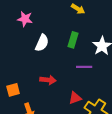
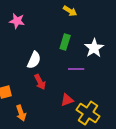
white semicircle: (42, 43) -> (34, 60), moved
red arrow: (48, 80) -> (40, 82), turned 56

